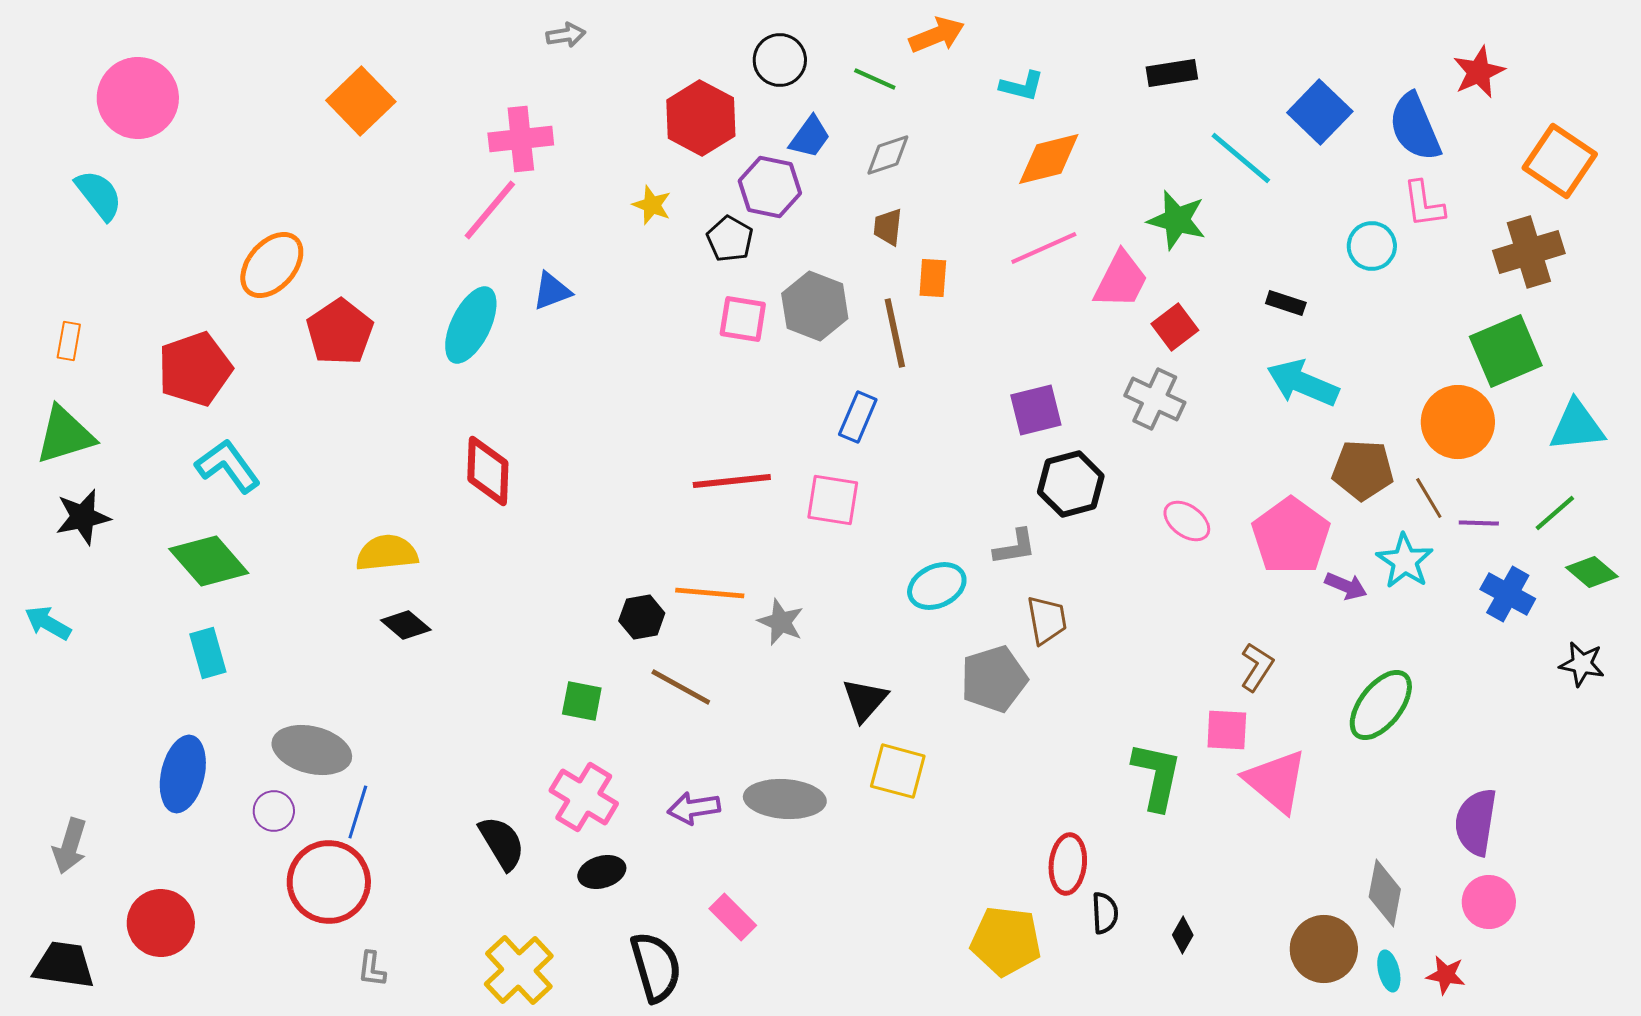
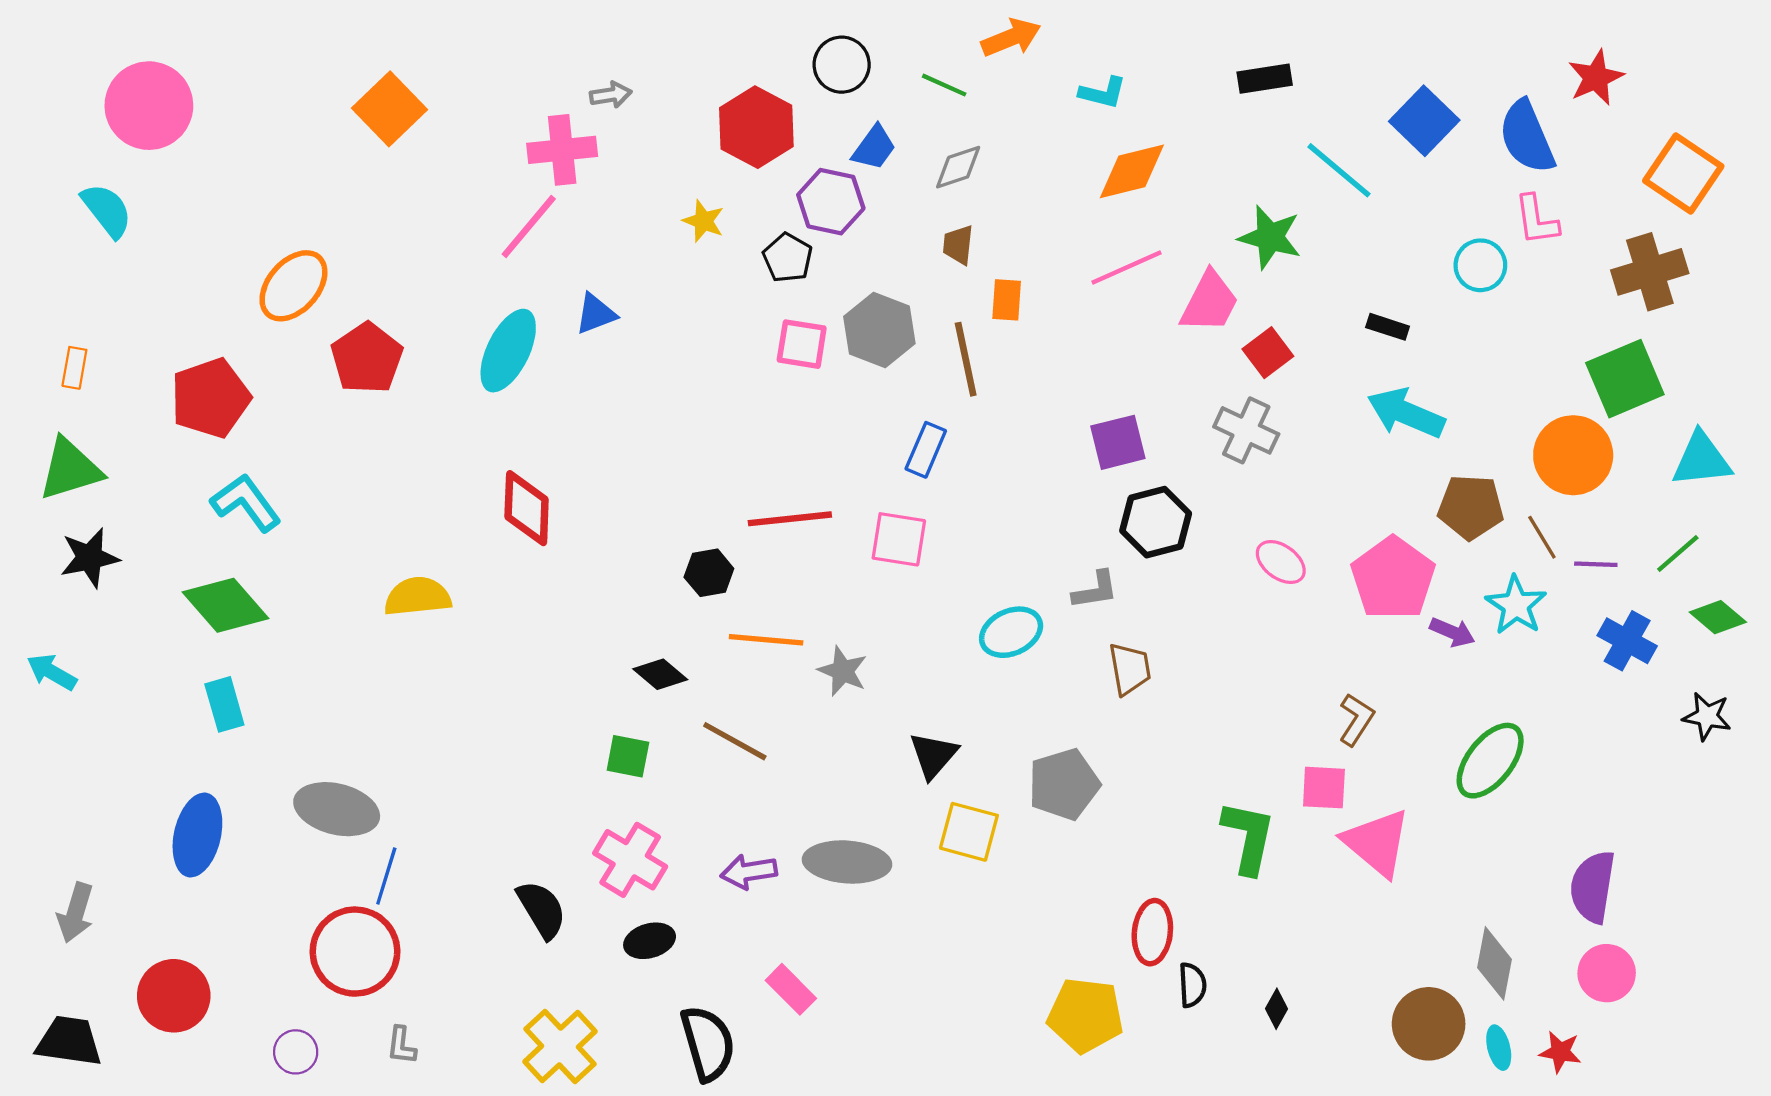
gray arrow: (566, 35) -> (611, 95), moved
black hexagon: (642, 617) -> (709, 573), moved
black diamond: (406, 625) -> (660, 674), moved
gray pentagon: (994, 679) -> (1064, 784), moved
purple circle: (274, 811) -> (296, 1052), moved

